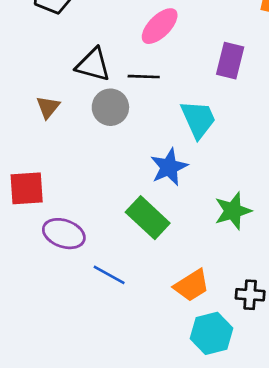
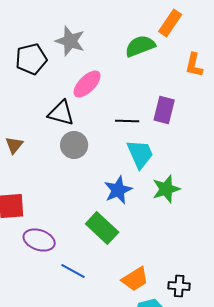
pink ellipse: (160, 26) -> (87, 84), moved
black line: (144, 77) -> (127, 121), moved
brown triangle: (48, 107) -> (14, 145), moved
green star: (233, 211) -> (166, 189), moved

